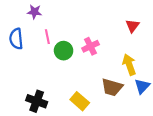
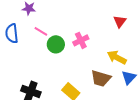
pink line: (47, 37) -> (41, 31), turned -48
yellow arrow: (129, 65) -> (117, 57), turned -42

